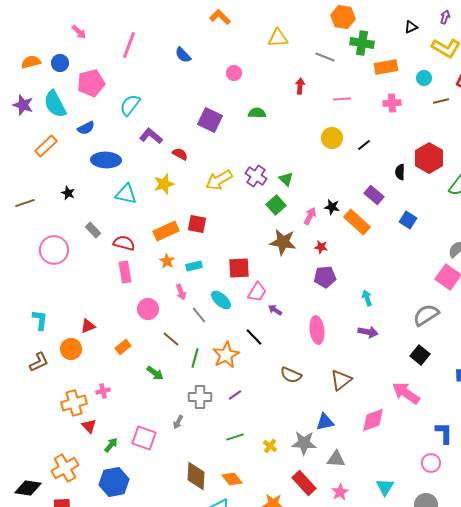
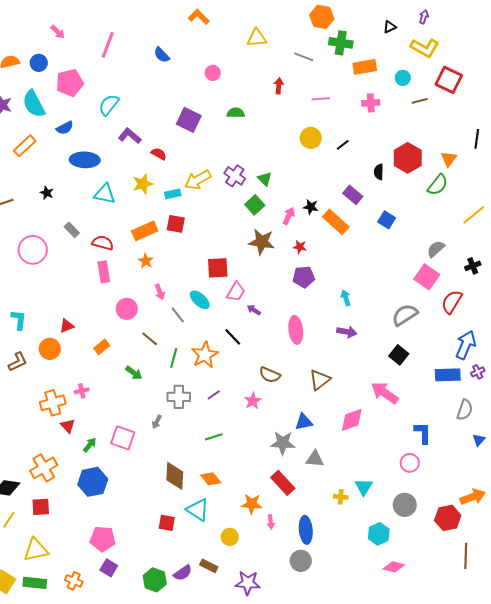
cyan rectangle: (194, 266) -> (173, 194), moved
yellow cross: (270, 446) -> (341, 497), moved, turned -32
pink star: (340, 492) -> (253, 401), moved

